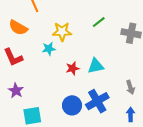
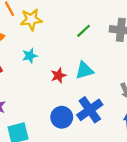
green line: (99, 22) -> (84, 31), moved
yellow star: (62, 32) -> (31, 19), moved

